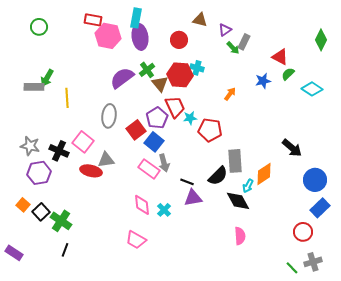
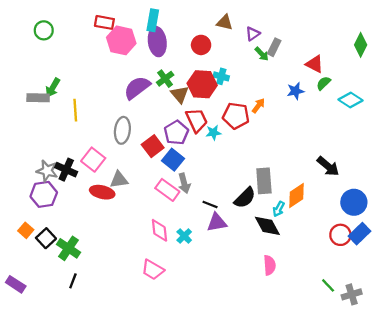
red pentagon: (210, 130) -> (236, 116), moved
gray star: (30, 146) -> (47, 171), moved
red circle: (303, 232) -> (340, 235), moved
green line: (292, 268) -> (328, 285), moved

